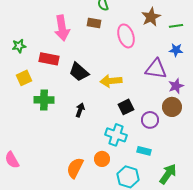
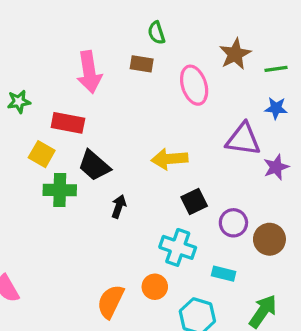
black trapezoid: (79, 72) -> (94, 165), moved
yellow square: (24, 78) -> (42, 154), moved, turned -35
brown circle: (172, 107) -> (269, 239), moved

